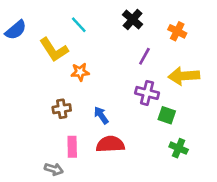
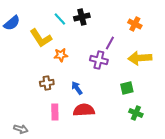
black cross: (133, 19) -> (82, 17), moved, turned 35
purple cross: (147, 93) -> (99, 60), moved
green square: (167, 115) -> (127, 88), turned -32
gray arrow: (54, 169) -> (21, 129), moved

